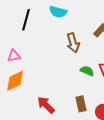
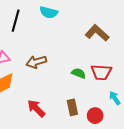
brown arrow: (73, 43) -> (36, 62), moved, turned 90

